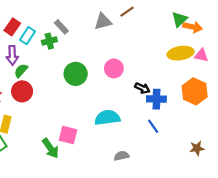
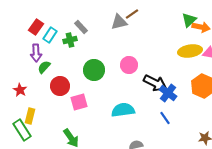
brown line: (127, 12) -> (132, 14), moved
black arrow: (142, 88) -> (155, 83), size x1.6
red circle: (22, 91) -> (60, 86), moved
blue cross: (156, 99) -> (168, 93), turned 36
pink square: (68, 135) -> (79, 102), moved, turned -30

